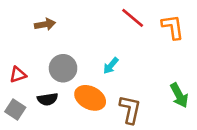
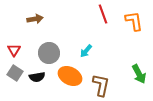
red line: (133, 18) -> (103, 14), turned 30
red triangle: (18, 75) -> (14, 50), moved, turned -40
gray square: (15, 109) -> (15, 73), moved

